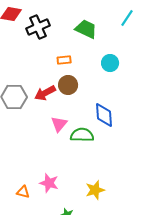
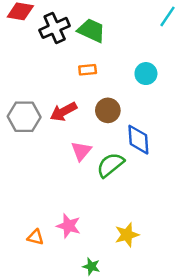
green trapezoid: (86, 29) -> (91, 30), moved
brown circle: (68, 85) -> (108, 110), moved
green semicircle: (82, 135) -> (110, 165), turned -40

